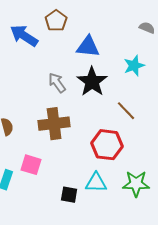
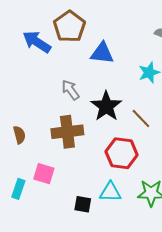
brown pentagon: (56, 21) -> (69, 27), size x1.4
black star: (92, 82) -> (106, 106), moved

